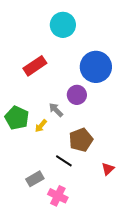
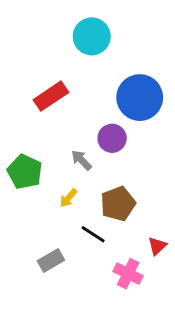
yellow arrow: (41, 126) -> (68, 198), moved
pink cross: (58, 196) -> (128, 274), moved

